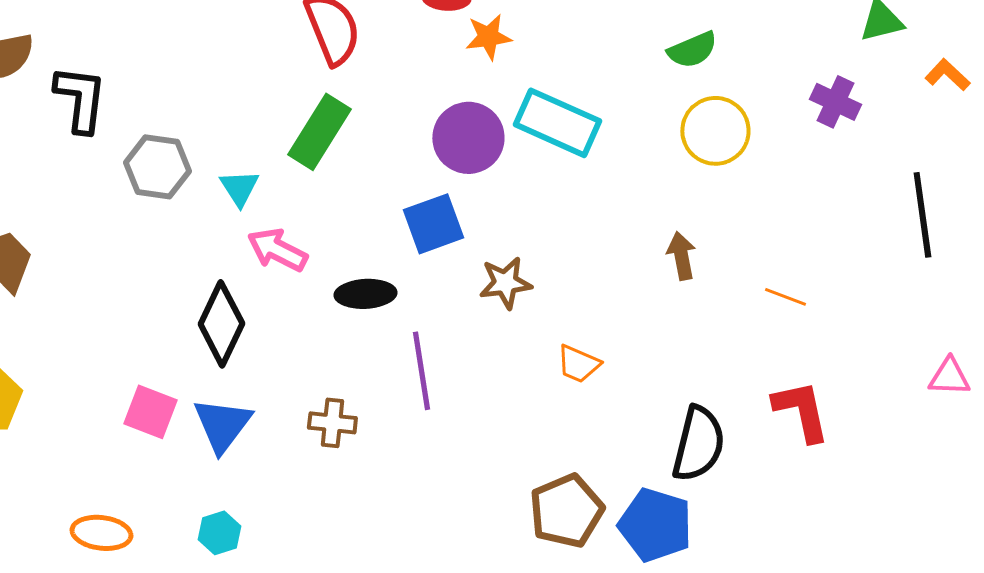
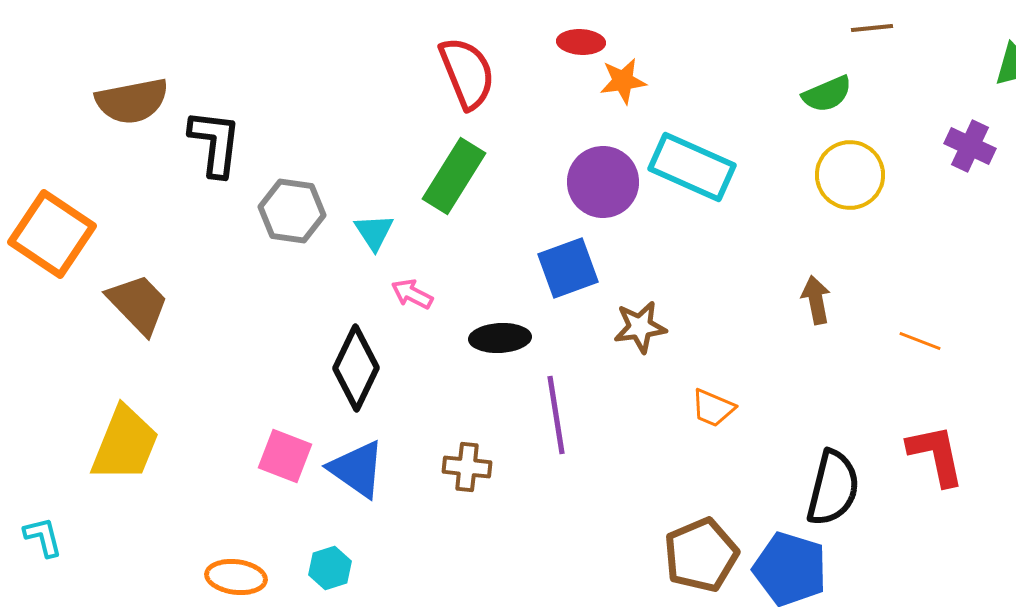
pink arrow: (277, 250) -> (412, 294), size x0.7
blue triangle: (222, 425) -> (357, 469), turned -32
cyan hexagon: (219, 533) -> (330, 568), moved

